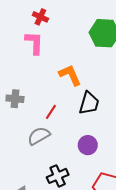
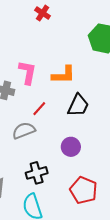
pink L-shape: (34, 43) -> (27, 72), moved
orange L-shape: (70, 75) -> (64, 75), turned 105

